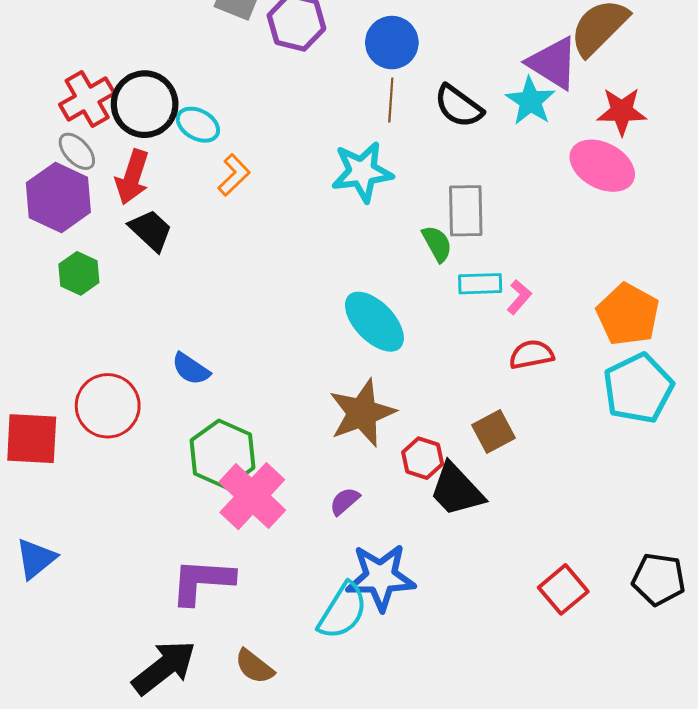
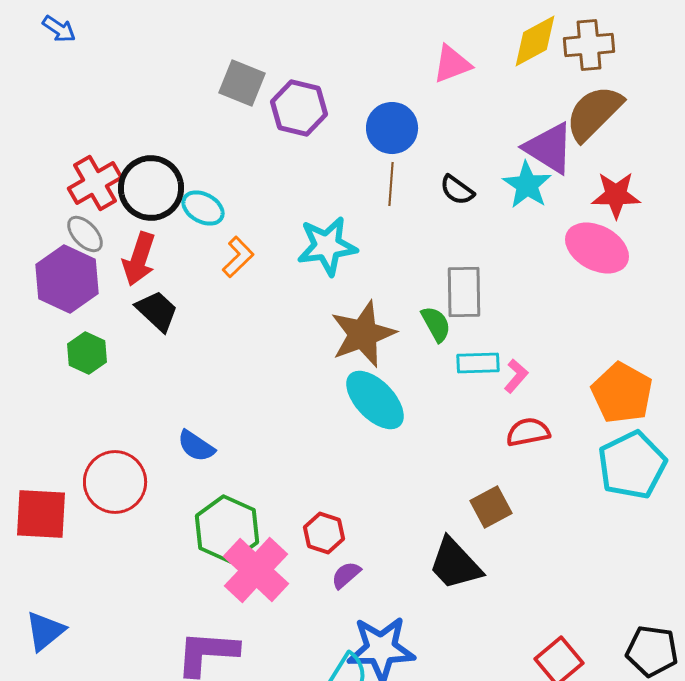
black semicircle: (459, 106) -> (457, 190), size x0.7
cyan star: (362, 172) -> (327, 246), moved
brown star: (362, 413) -> (363, 334), moved
red hexagon: (423, 458) -> (324, 533), moved

